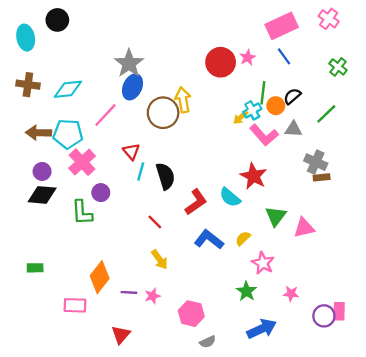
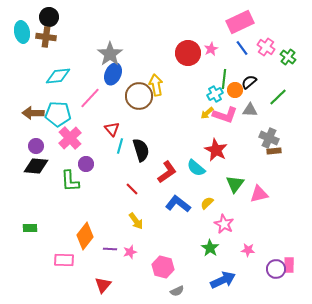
pink cross: (329, 19) -> (266, 47), moved
brown cross: (28, 85) -> (46, 37), moved
yellow arrow: (241, 117) -> (207, 113), moved
pink L-shape: (264, 135) -> (225, 115), turned -30

